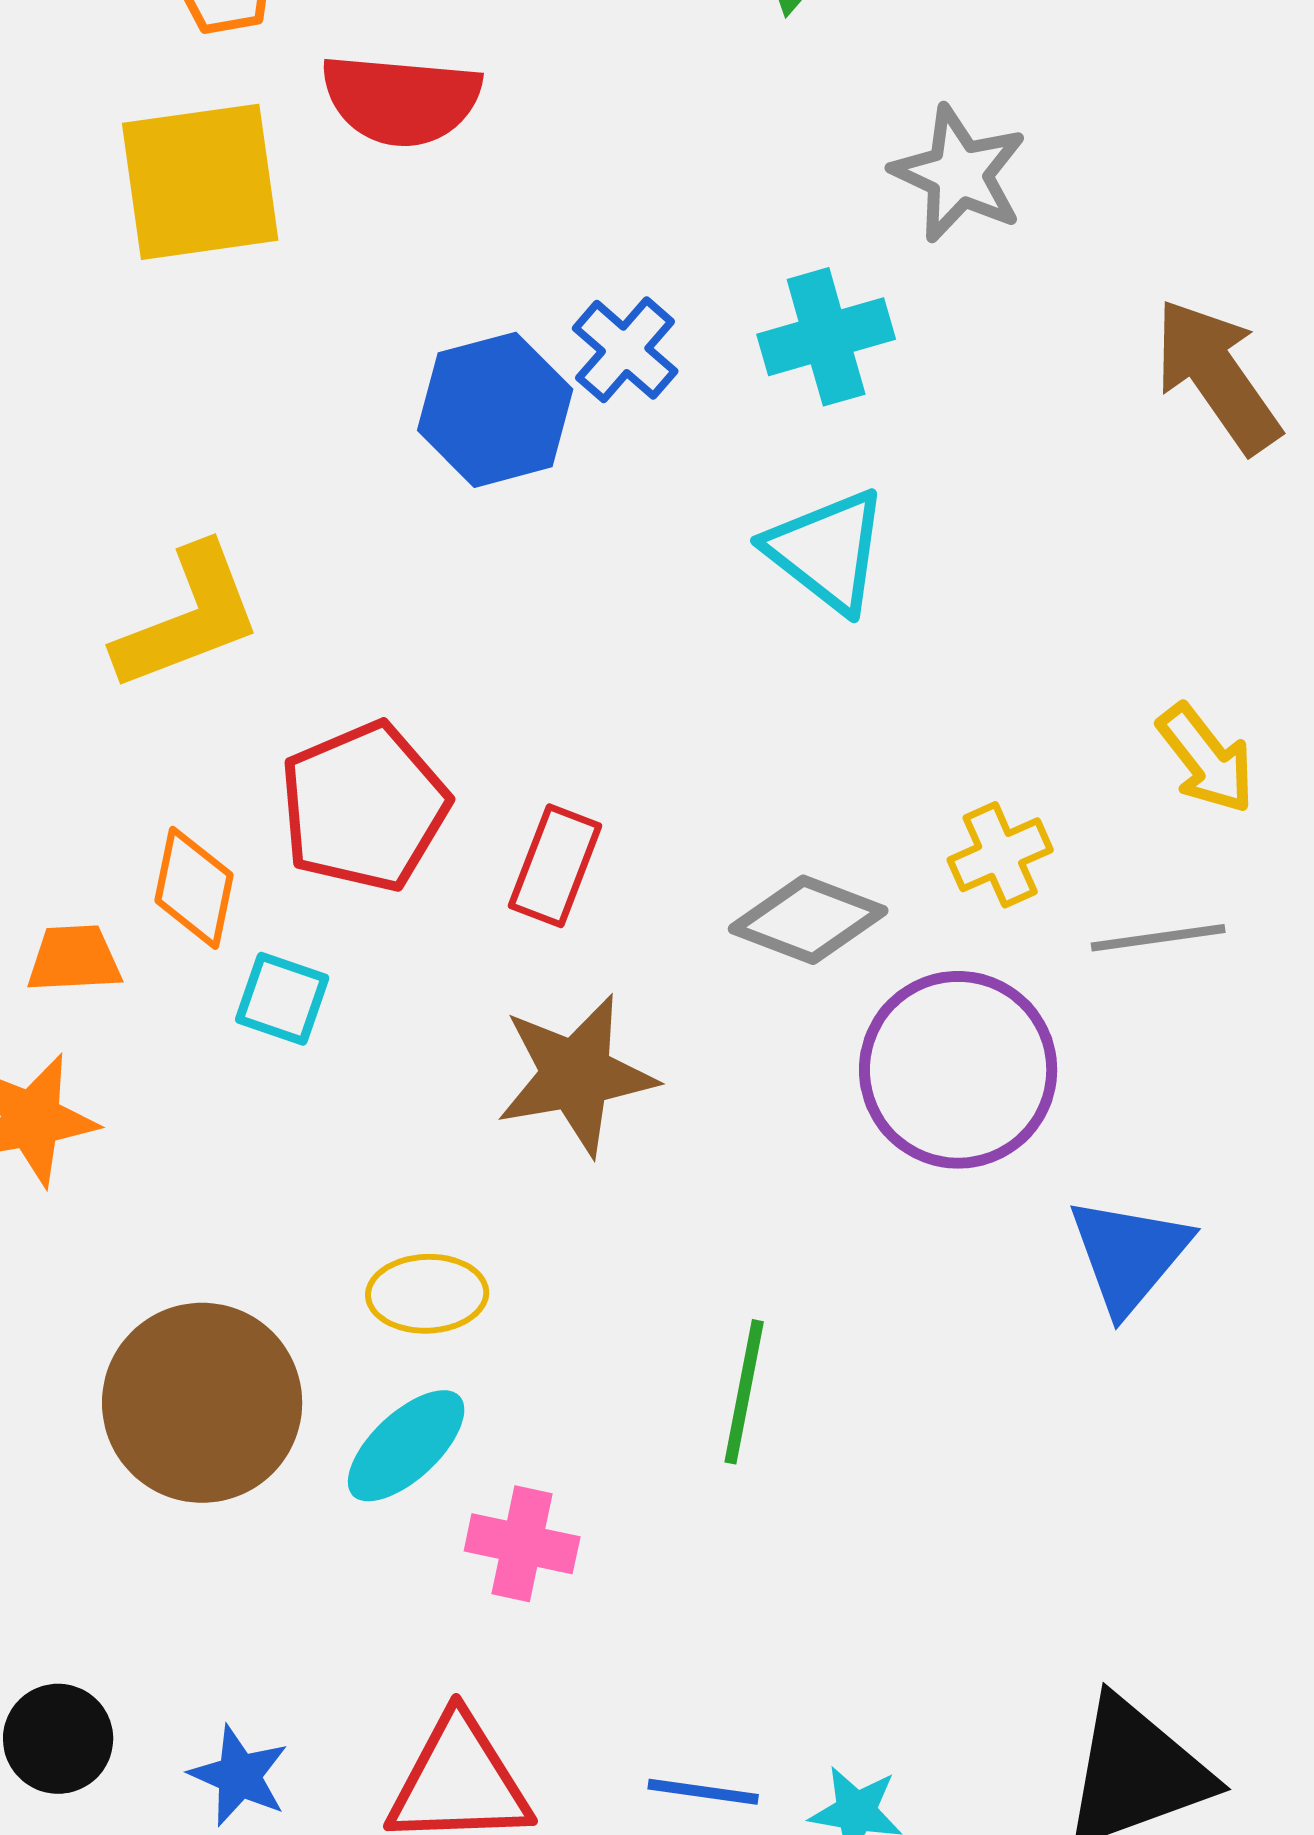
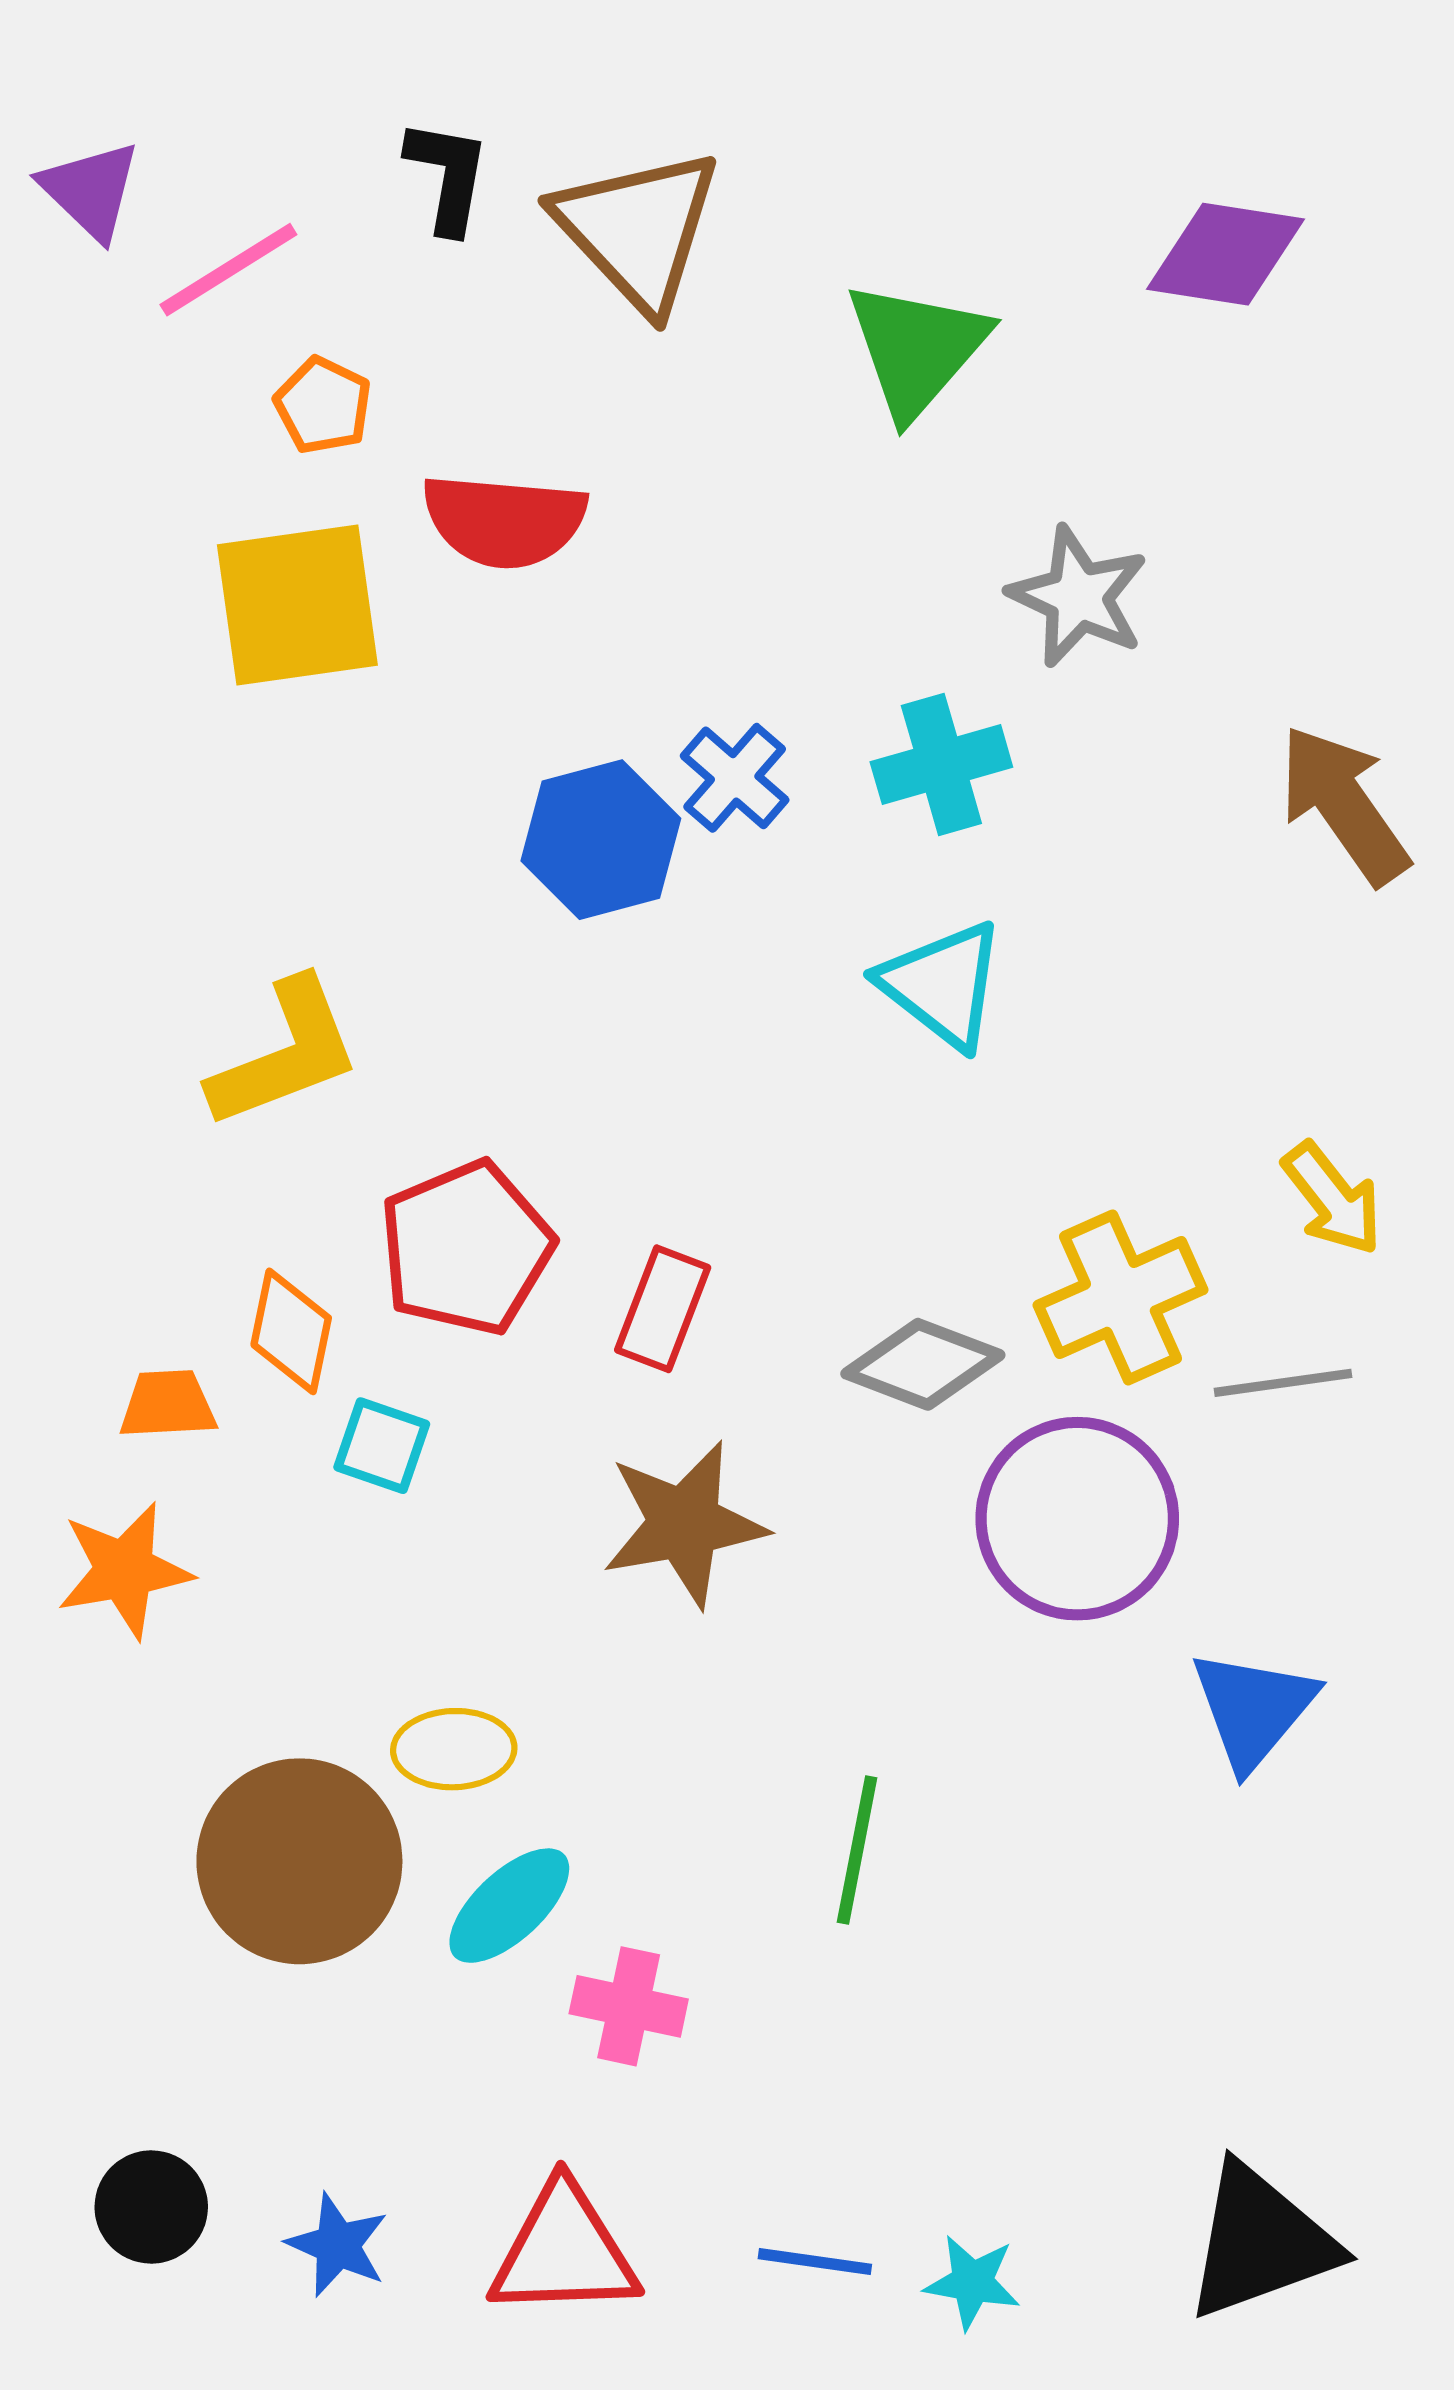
yellow cross: (1000, 855) -> (1120, 1297), size x1.6
yellow ellipse: (427, 1294) -> (454, 1749), moved

